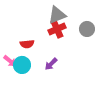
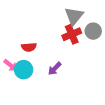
gray triangle: (57, 15) -> (74, 16), moved, turned -30
red cross: (57, 29) -> (72, 34), moved

